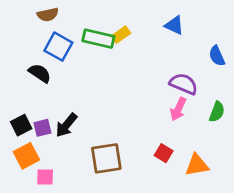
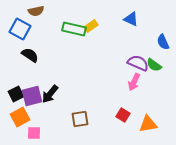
blue square: (58, 47) -> (20, 29), moved
green semicircle: (217, 112) -> (154, 65), moved, turned 105
purple square: (42, 128) -> (32, 96), size x1.5
brown square: (106, 158) -> (80, 119), size x0.7

